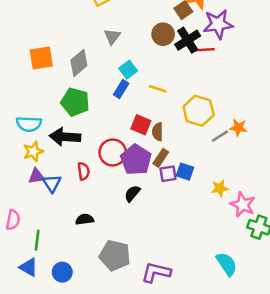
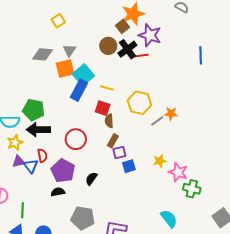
purple star: (218, 24) -> (150, 35), turned 30
orange square: (41, 58) -> (65, 69), moved
gray diamond: (79, 63) -> (43, 54), moved, turned 50
cyan square: (128, 70) -> (83, 75), size x1.5
blue rectangle: (121, 89) -> (79, 90), size x1.5
green pentagon: (75, 102) -> (34, 110), moved
red square: (141, 125) -> (103, 108), moved
purple pentagon: (136, 160) -> (63, 171), moved
red semicircle: (83, 171) -> (42, 155), moved
blue square: (185, 172) -> (129, 166), moved, turned -32
black semicircle: (132, 193) -> (91, 179), moved

